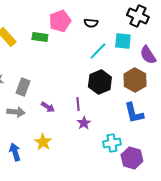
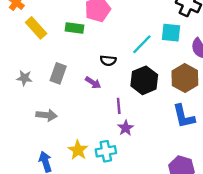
black semicircle: (91, 23) -> (108, 61), moved
gray rectangle: (23, 87) -> (58, 73), moved
purple arrow: (48, 107) -> (93, 83), moved
cyan cross: (112, 143) -> (106, 151), moved

